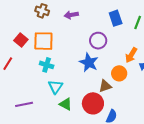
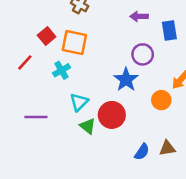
purple arrow: (71, 15) -> (139, 16), moved
cyan cross: (47, 65) -> (62, 70), moved, turned 32
brown triangle: (105, 86) -> (167, 148), moved
red circle: (93, 103) -> (112, 115), moved

